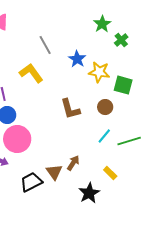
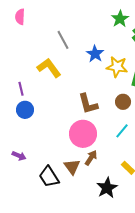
pink circle: (17, 139) -> (83, 134), moved
black trapezoid: (31, 182) -> (49, 177), turned -95

